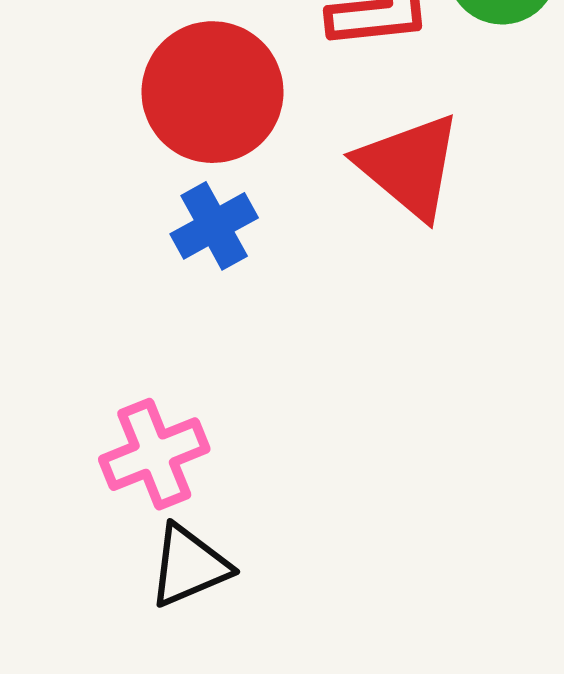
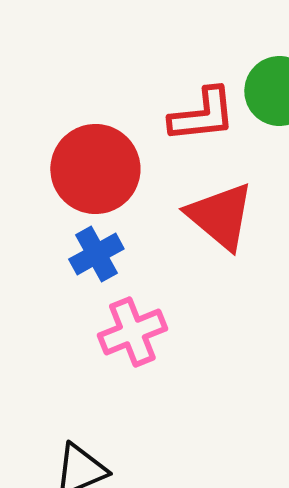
pink cross: (154, 454) -> (132, 332), moved

